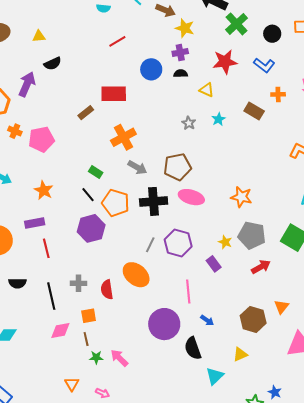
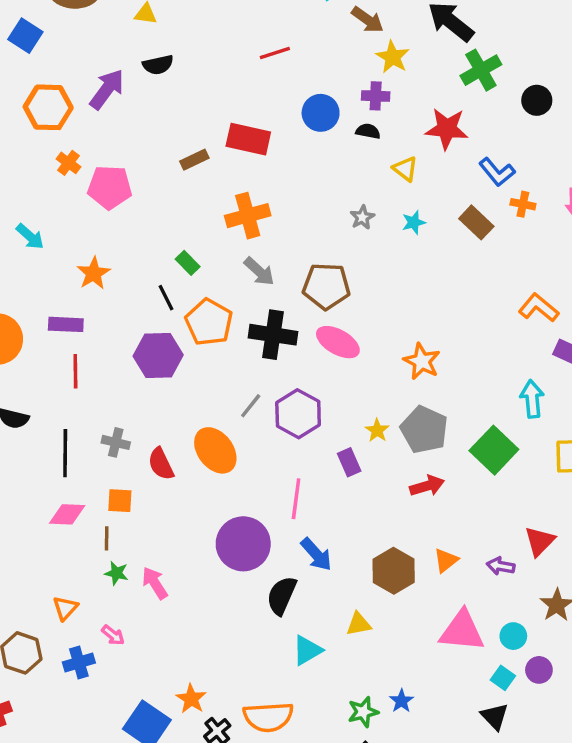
blue L-shape: (264, 65) -> (497, 172), moved
red semicircle: (107, 290) -> (161, 464), turned -30
blue arrow: (207, 320) -> (316, 554), size x1.5
black semicircle: (193, 348) -> (282, 596), turned 30

